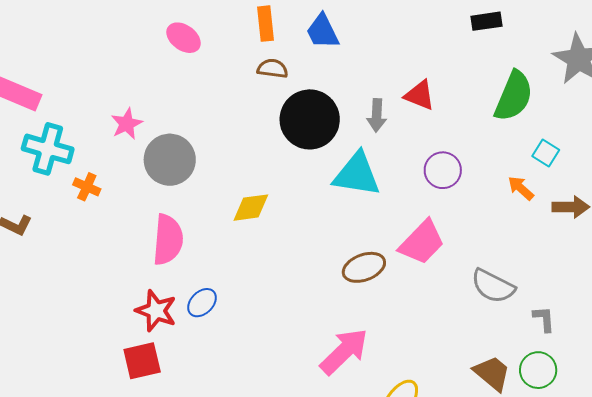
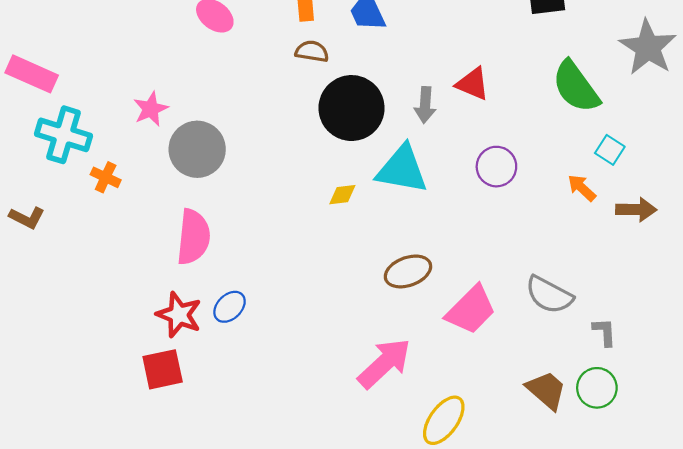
green semicircle: (514, 96) -> (576, 87), turned 120
yellow diamond: (251, 208) -> (342, 195), moved, size x0.7
pink trapezoid: (422, 242) -> (471, 310), moved

